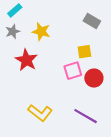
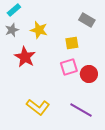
yellow square: (84, 52) -> (72, 43), moved

